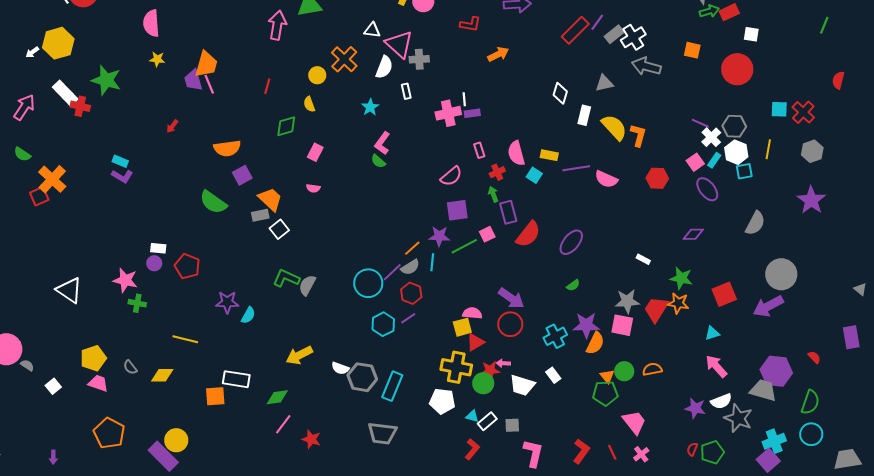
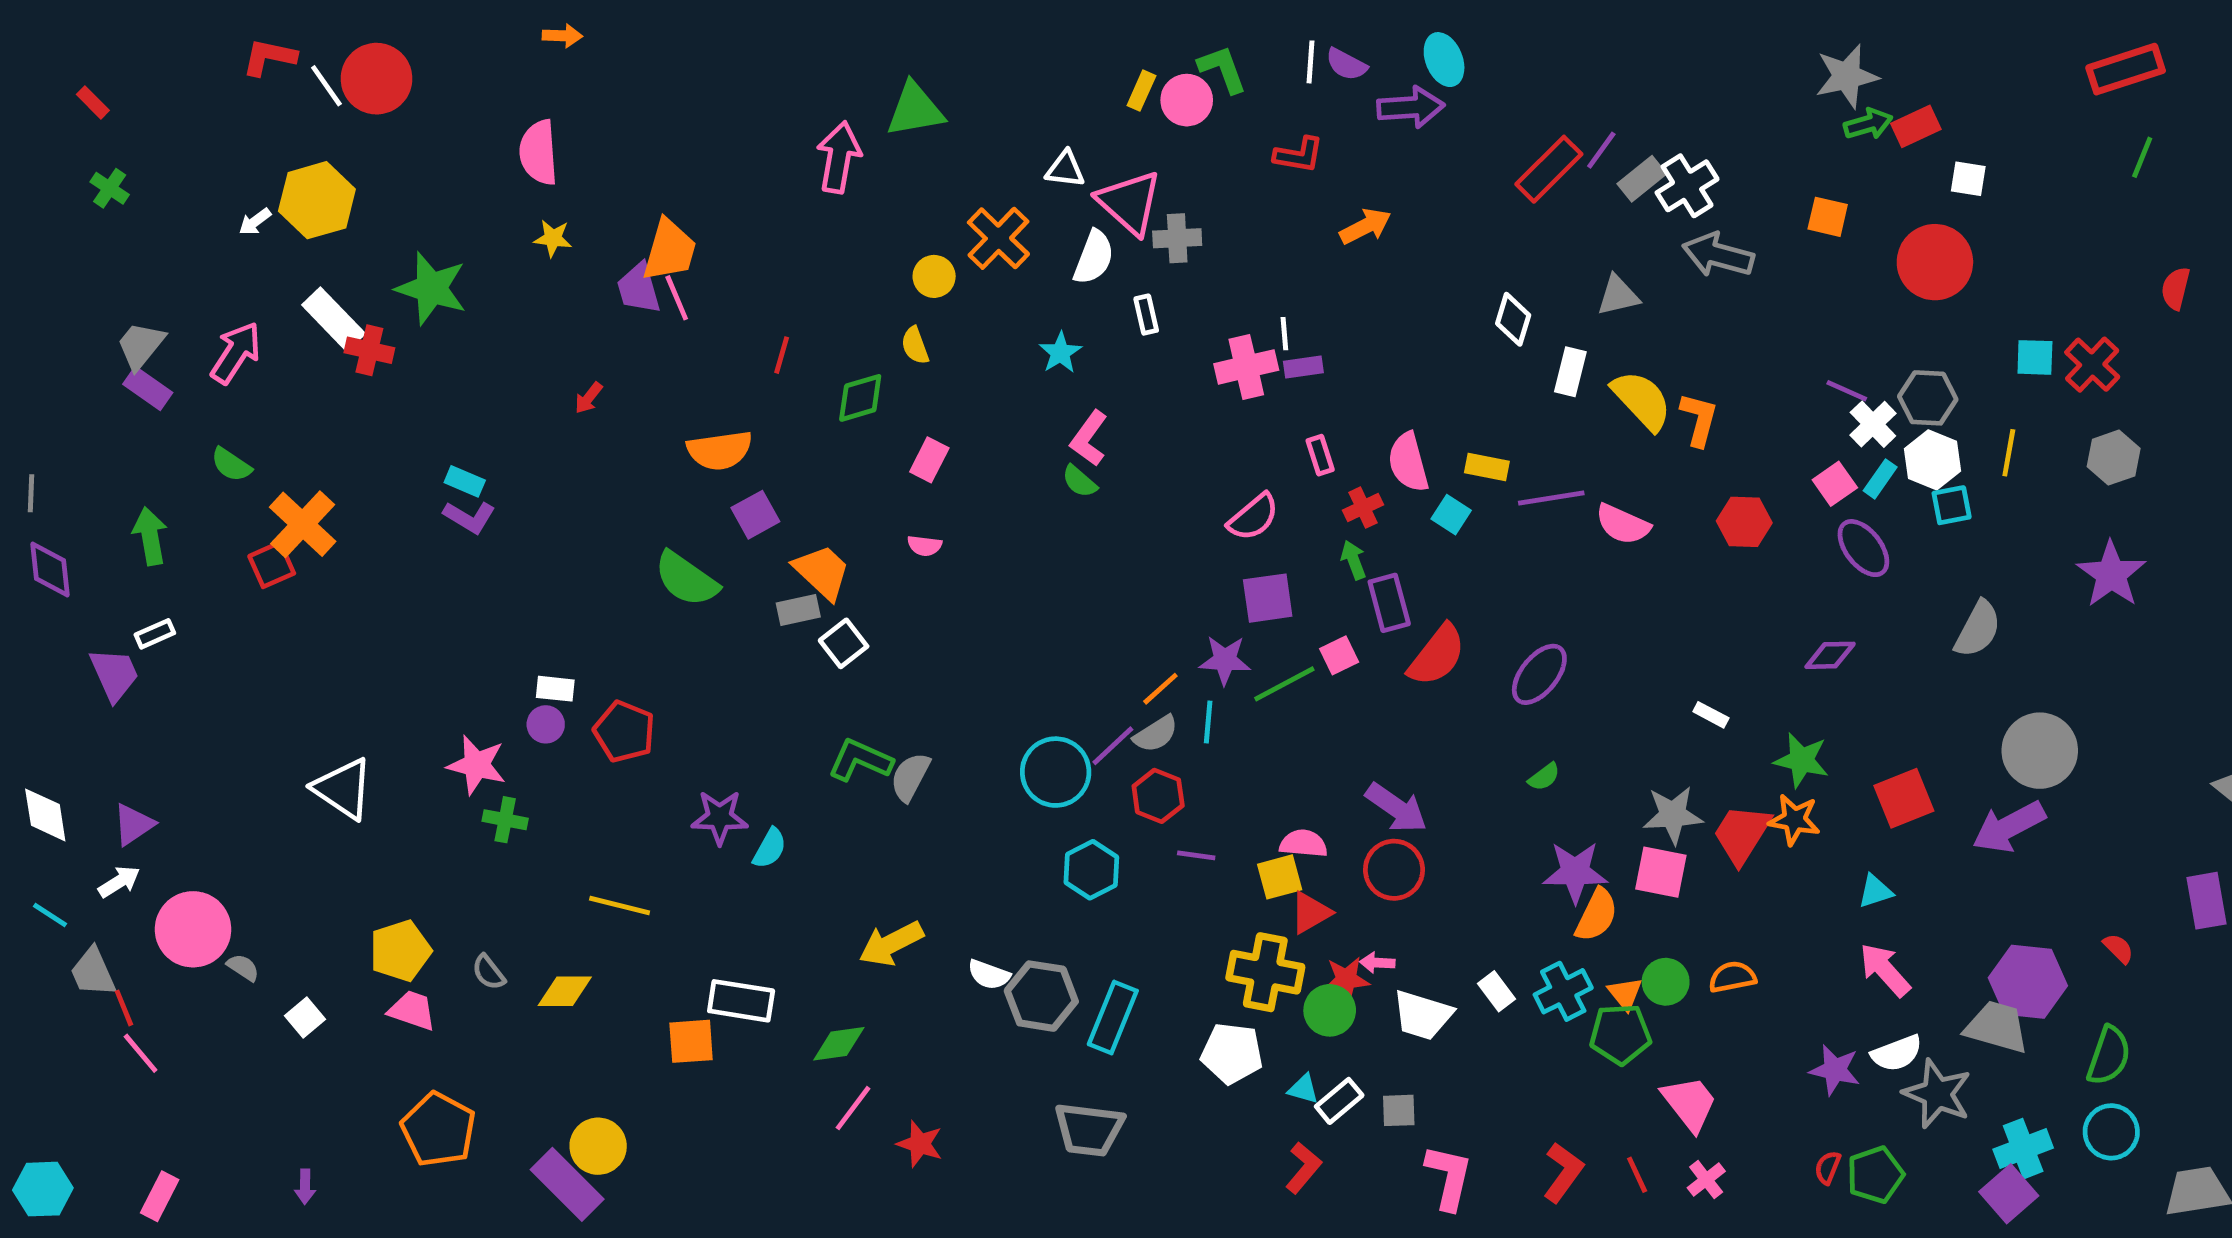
red line: (267, 86) -> (782, 355), moved
purple line: (408, 318) -> (1196, 855), moved, turned 42
cyan cross: (555, 336) -> (1563, 991), moved

